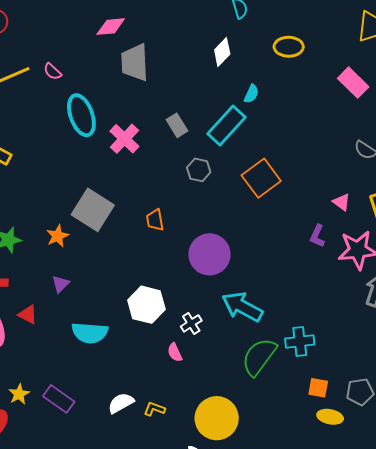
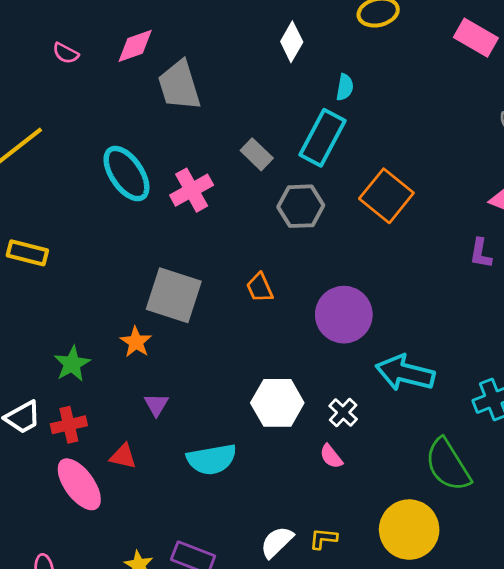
pink semicircle: (53, 72) -> (66, 53), moved
pink cross: (124, 139) -> (192, 190), turned 32
gray hexagon: (199, 170) -> (301, 206), size x1.4
green semicircle: (259, 357) -> (448, 465), moved, turned -54

